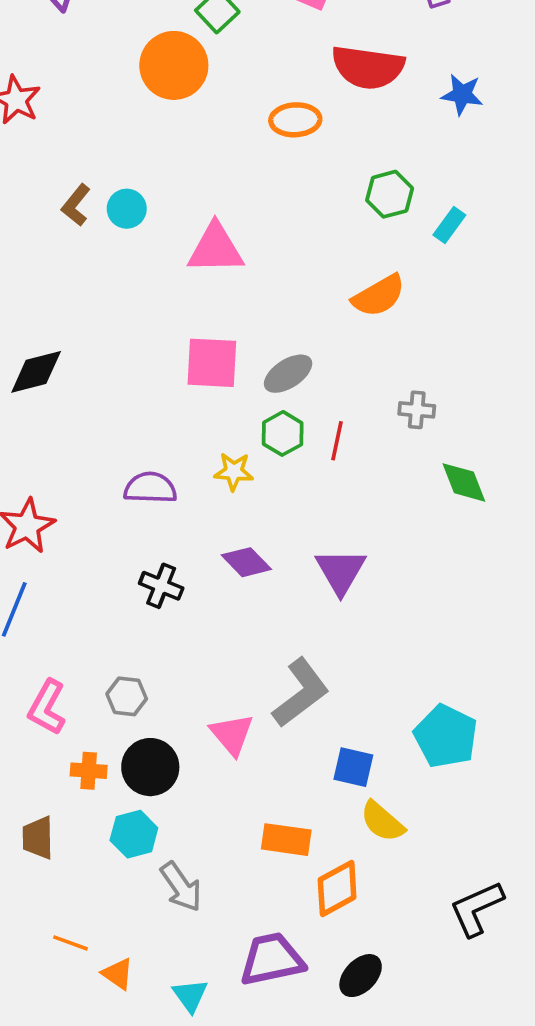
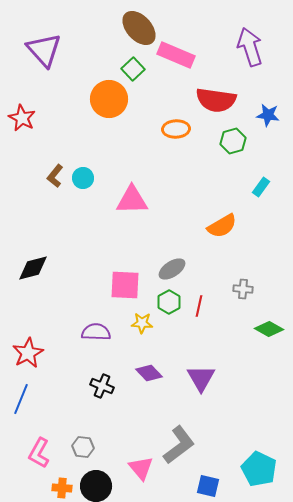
green hexagon: (390, 194) -> (233, 141), moved
pink square: (212, 363) -> (125, 285), moved
green diamond: (464, 482) -> (269, 329), turned -40

